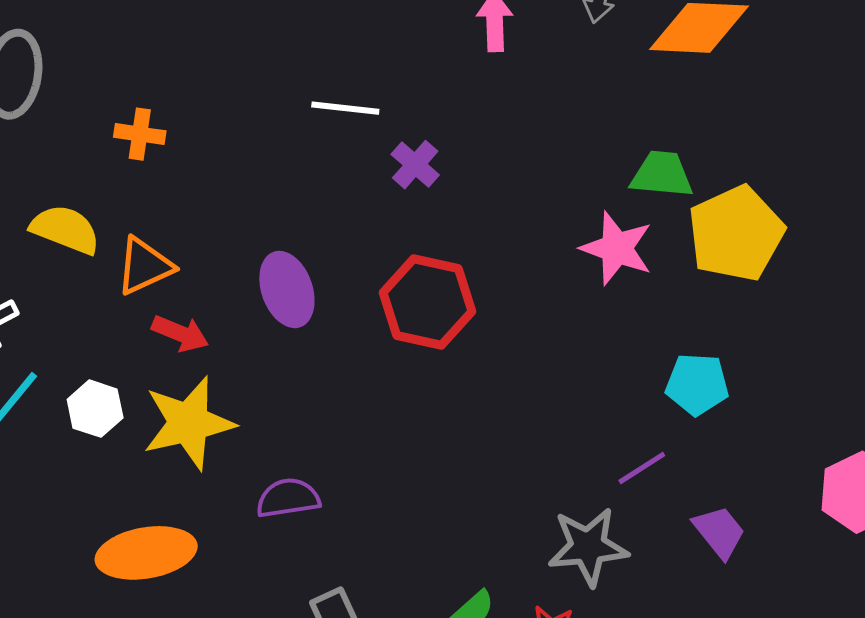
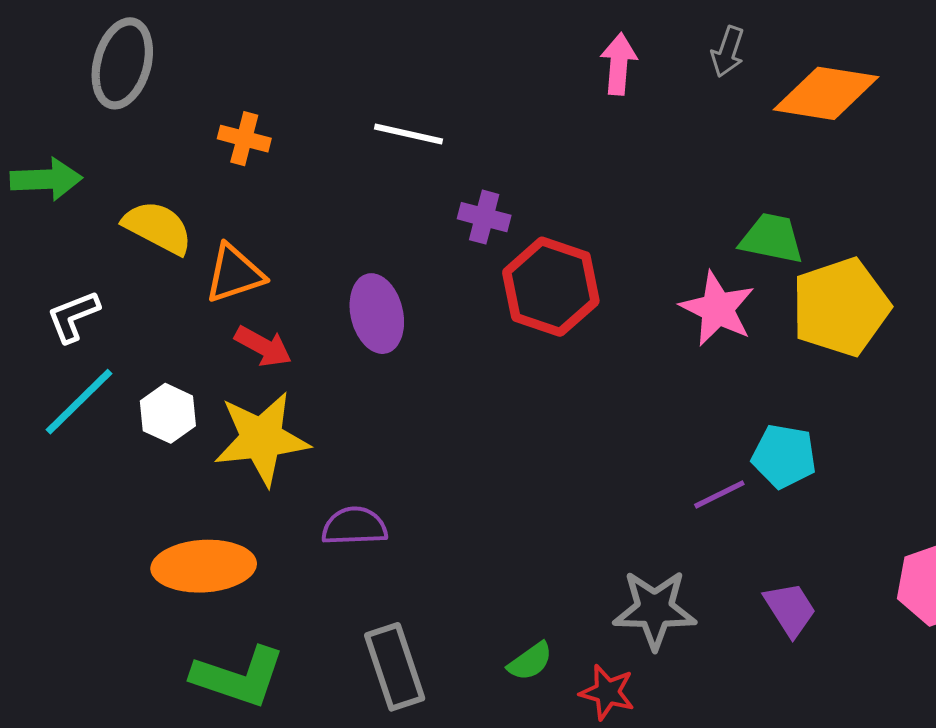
white line: (345, 108) -> (409, 134), moved
purple cross: (415, 165) -> (484, 217), moved, turned -33
red hexagon: (427, 302) -> (551, 287), moved
purple line: (642, 468) -> (719, 494), moved

